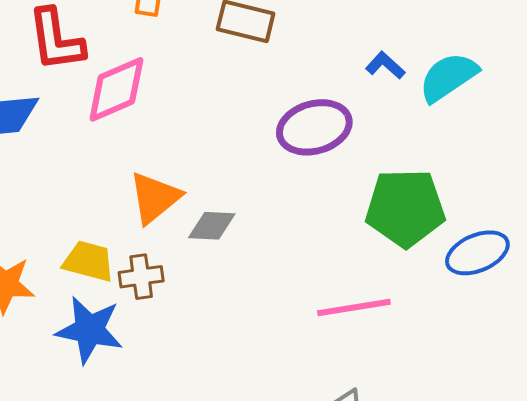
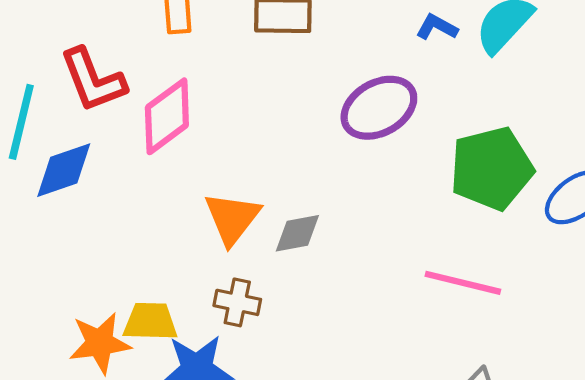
yellow trapezoid: (89, 261) -> (150, 322), moved
brown cross: (141, 277) -> (237, 302), turned 33
pink line: (354, 307) -> (463, 283), turned 36

